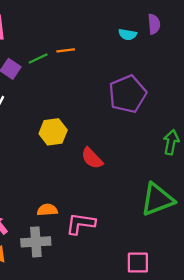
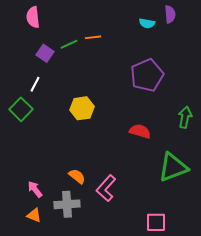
red semicircle: (92, 158) -> (140, 131), moved, turned 150
orange semicircle: (47, 210) -> (77, 176), turned 42
pink L-shape: (81, 224) -> (106, 188), turned -56

